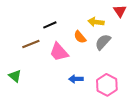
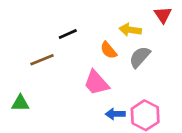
pink trapezoid: (59, 52) -> (96, 83), moved
green triangle: (15, 76) -> (20, 103), turned -40
blue arrow: (76, 79) -> (115, 114), moved

